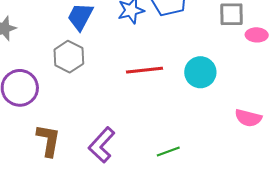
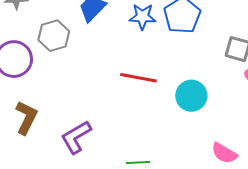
gray hexagon: (69, 57) -> (54, 36), moved

